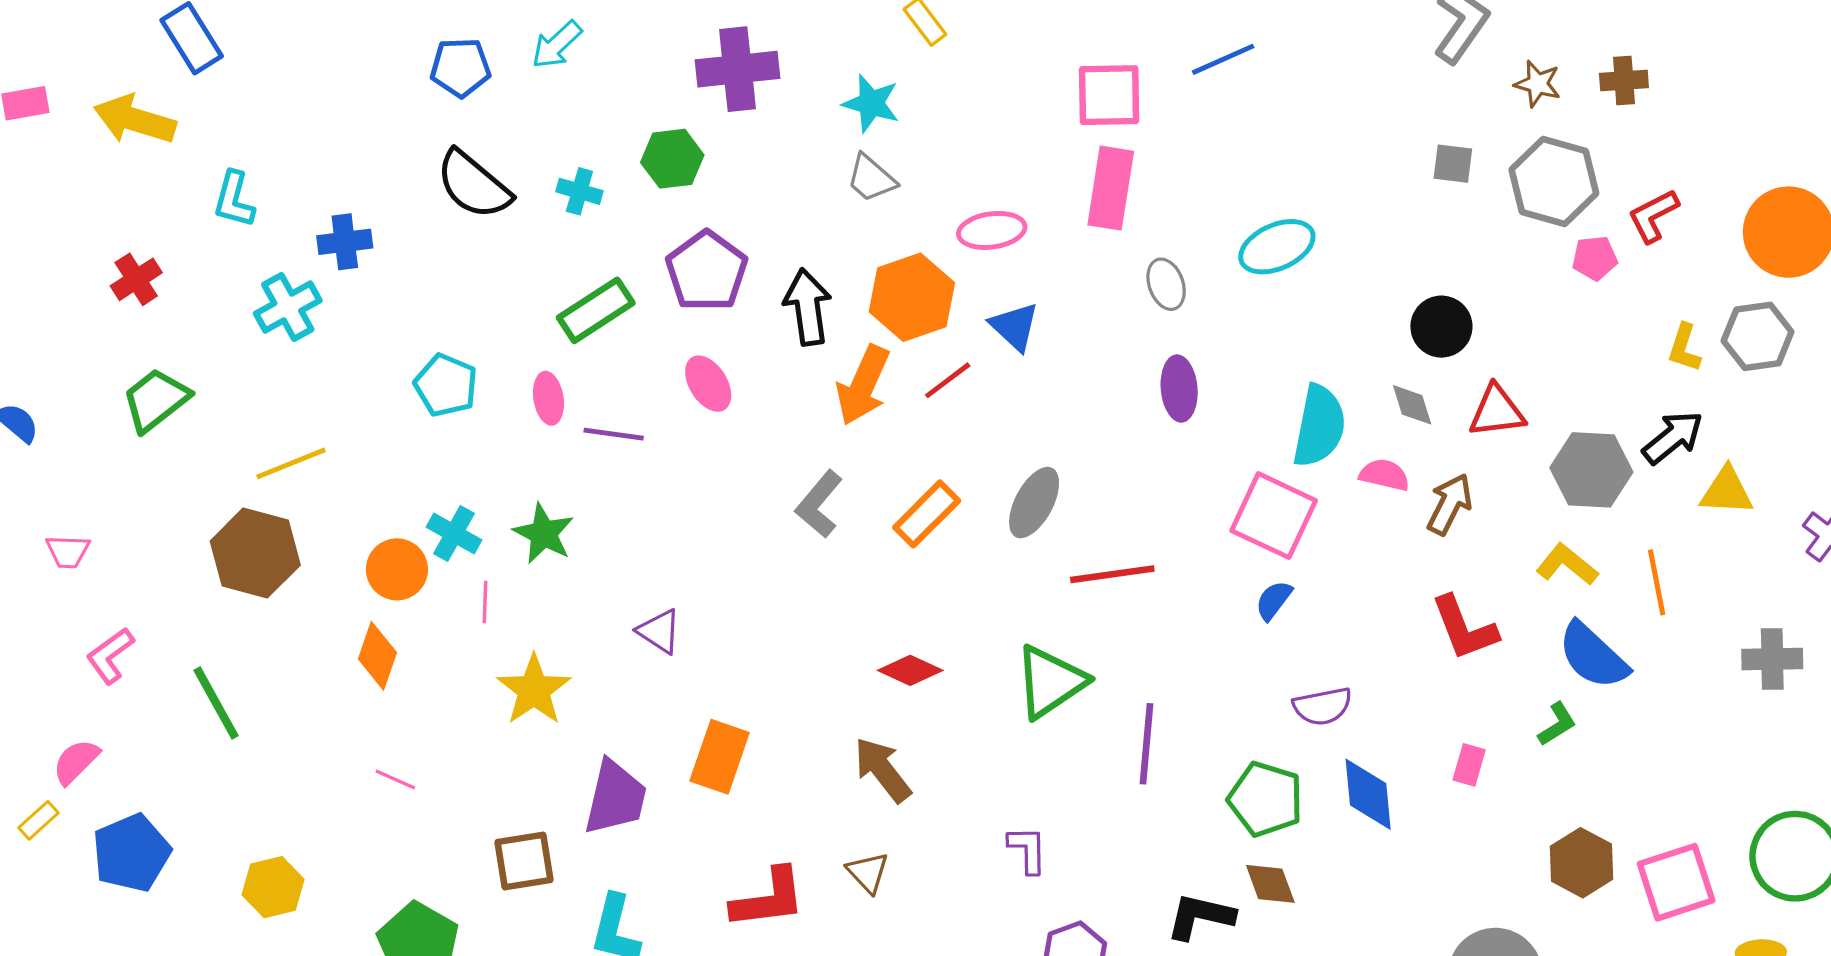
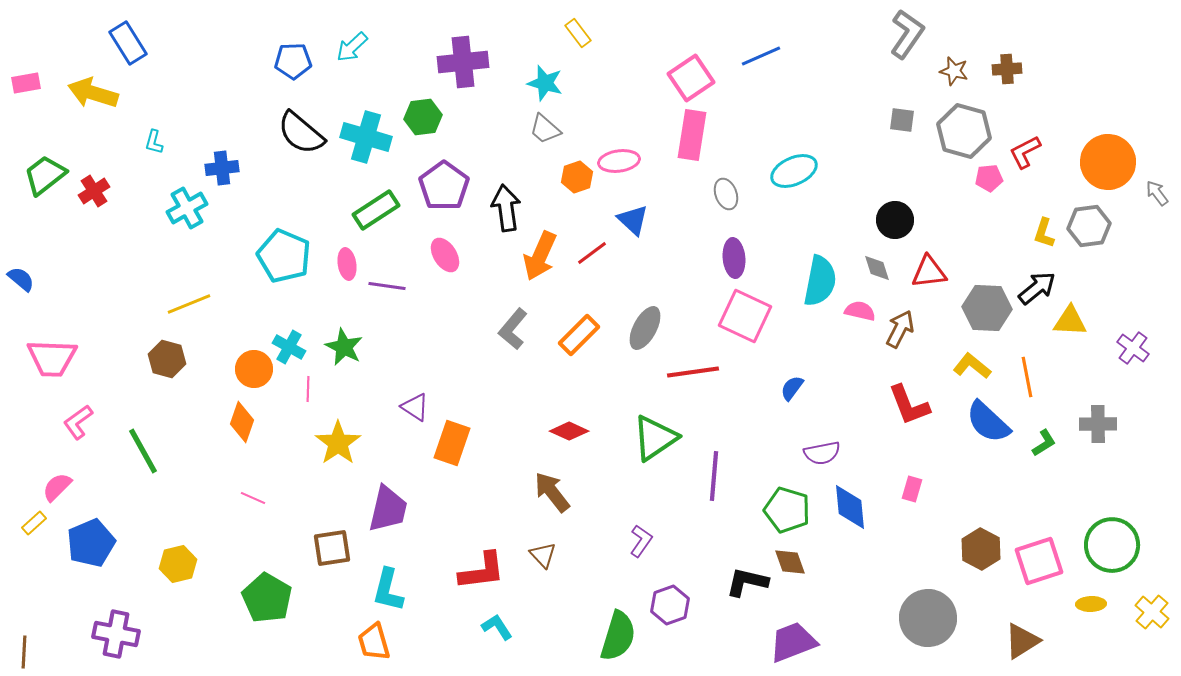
pink square: (1109, 95) -> (691, 78), turned -33
cyan cross: (579, 191) -> (366, 137), size x1.8
cyan L-shape: (234, 199) -> (154, 142), size x0.7
orange hexagon: (912, 297) -> (577, 177), moved, size x0.6
cyan pentagon: (446, 385) -> (284, 256), size x1.4
green trapezoid: (156, 400) -> (45, 175), moved
pink square: (1274, 516) -> (745, 316), moved
pink trapezoid: (68, 551) -> (52, 358), size x1.8
brown hexagon: (255, 553) -> (167, 359), size x0.7
green L-shape: (1557, 724) -> (1044, 443), moved
orange rectangle: (720, 757) -> (452, 443), moved
purple L-shape: (1028, 850) -> (641, 541), turned 36

